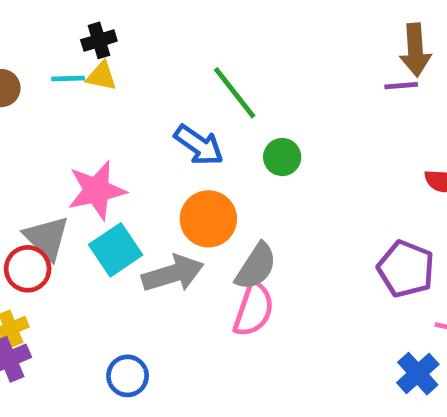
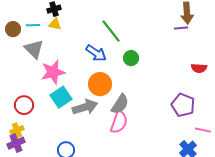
cyan line: (68, 79) -> (33, 25), moved
gray triangle: (47, 238) -> (34, 49), moved

